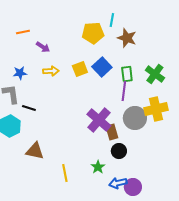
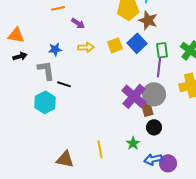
brown star: (127, 38) -> (148, 20), moved
gray circle: (135, 118) -> (154, 94), moved
brown triangle: (35, 151) -> (65, 159), moved

